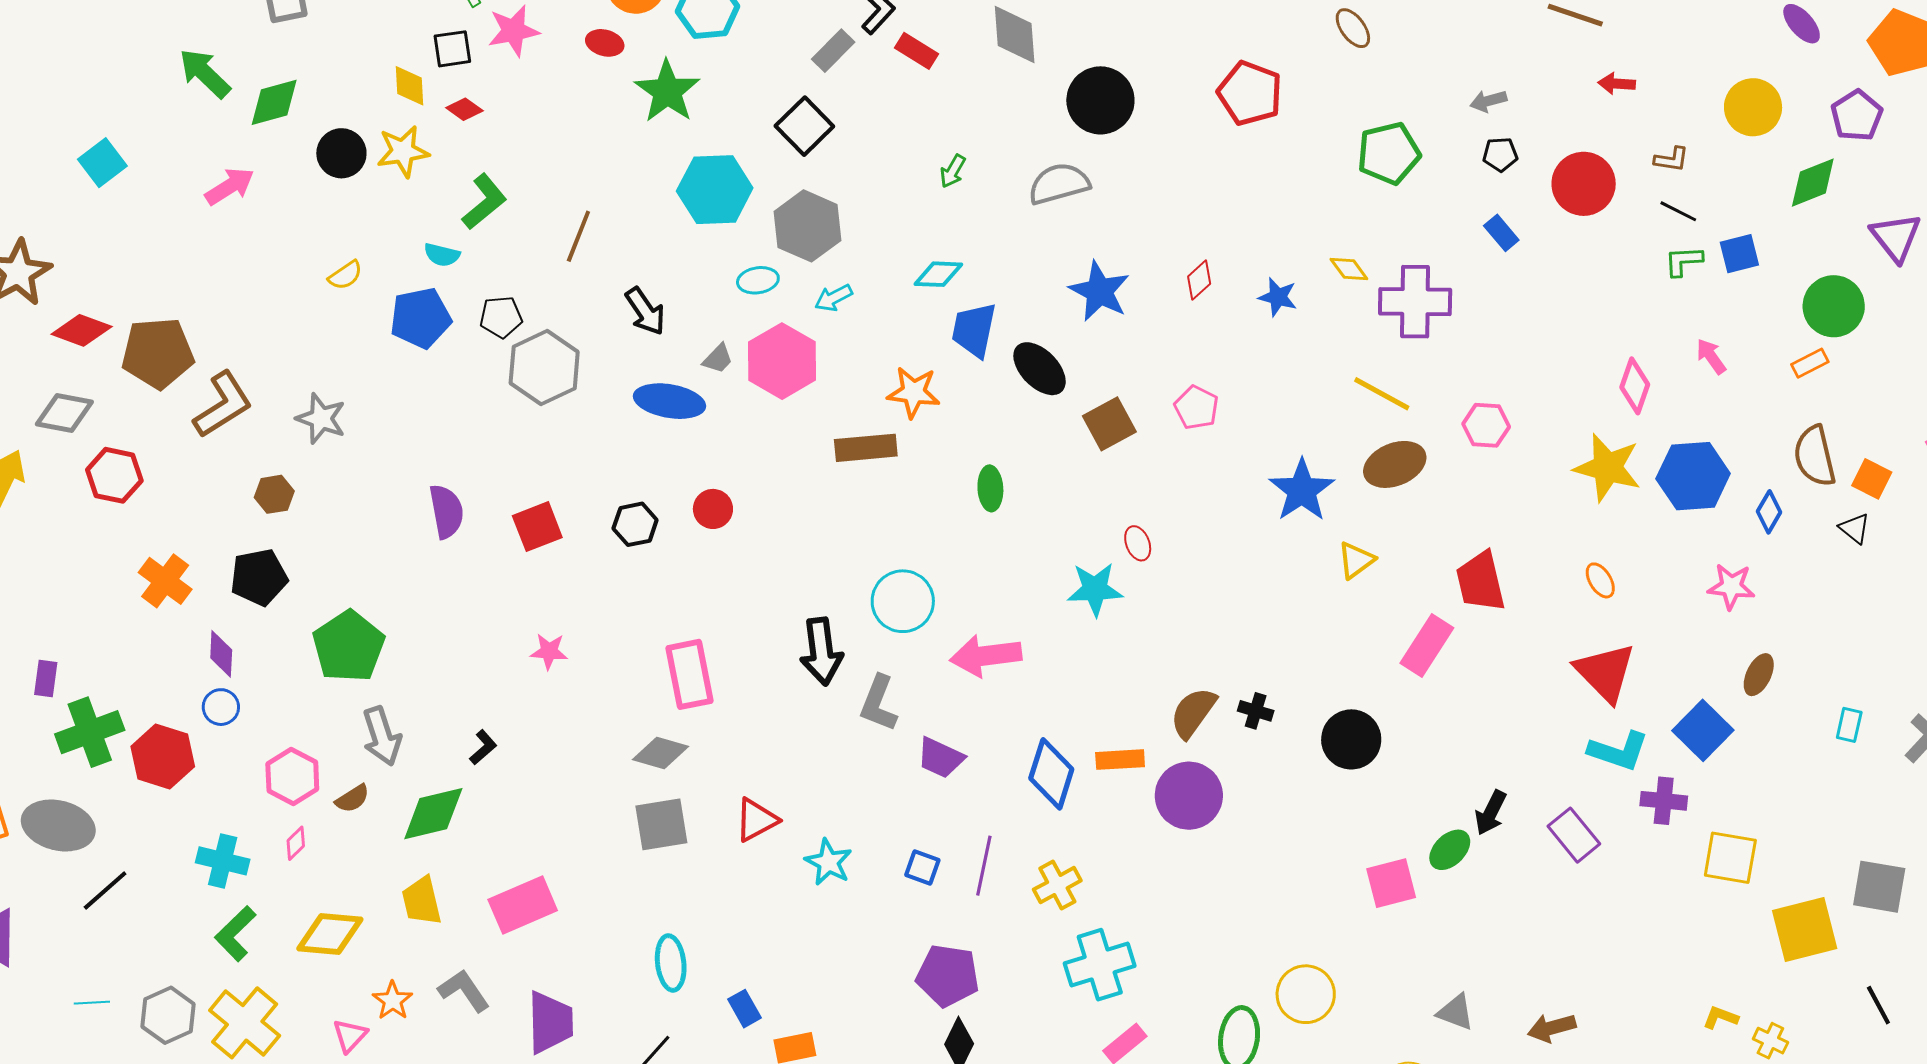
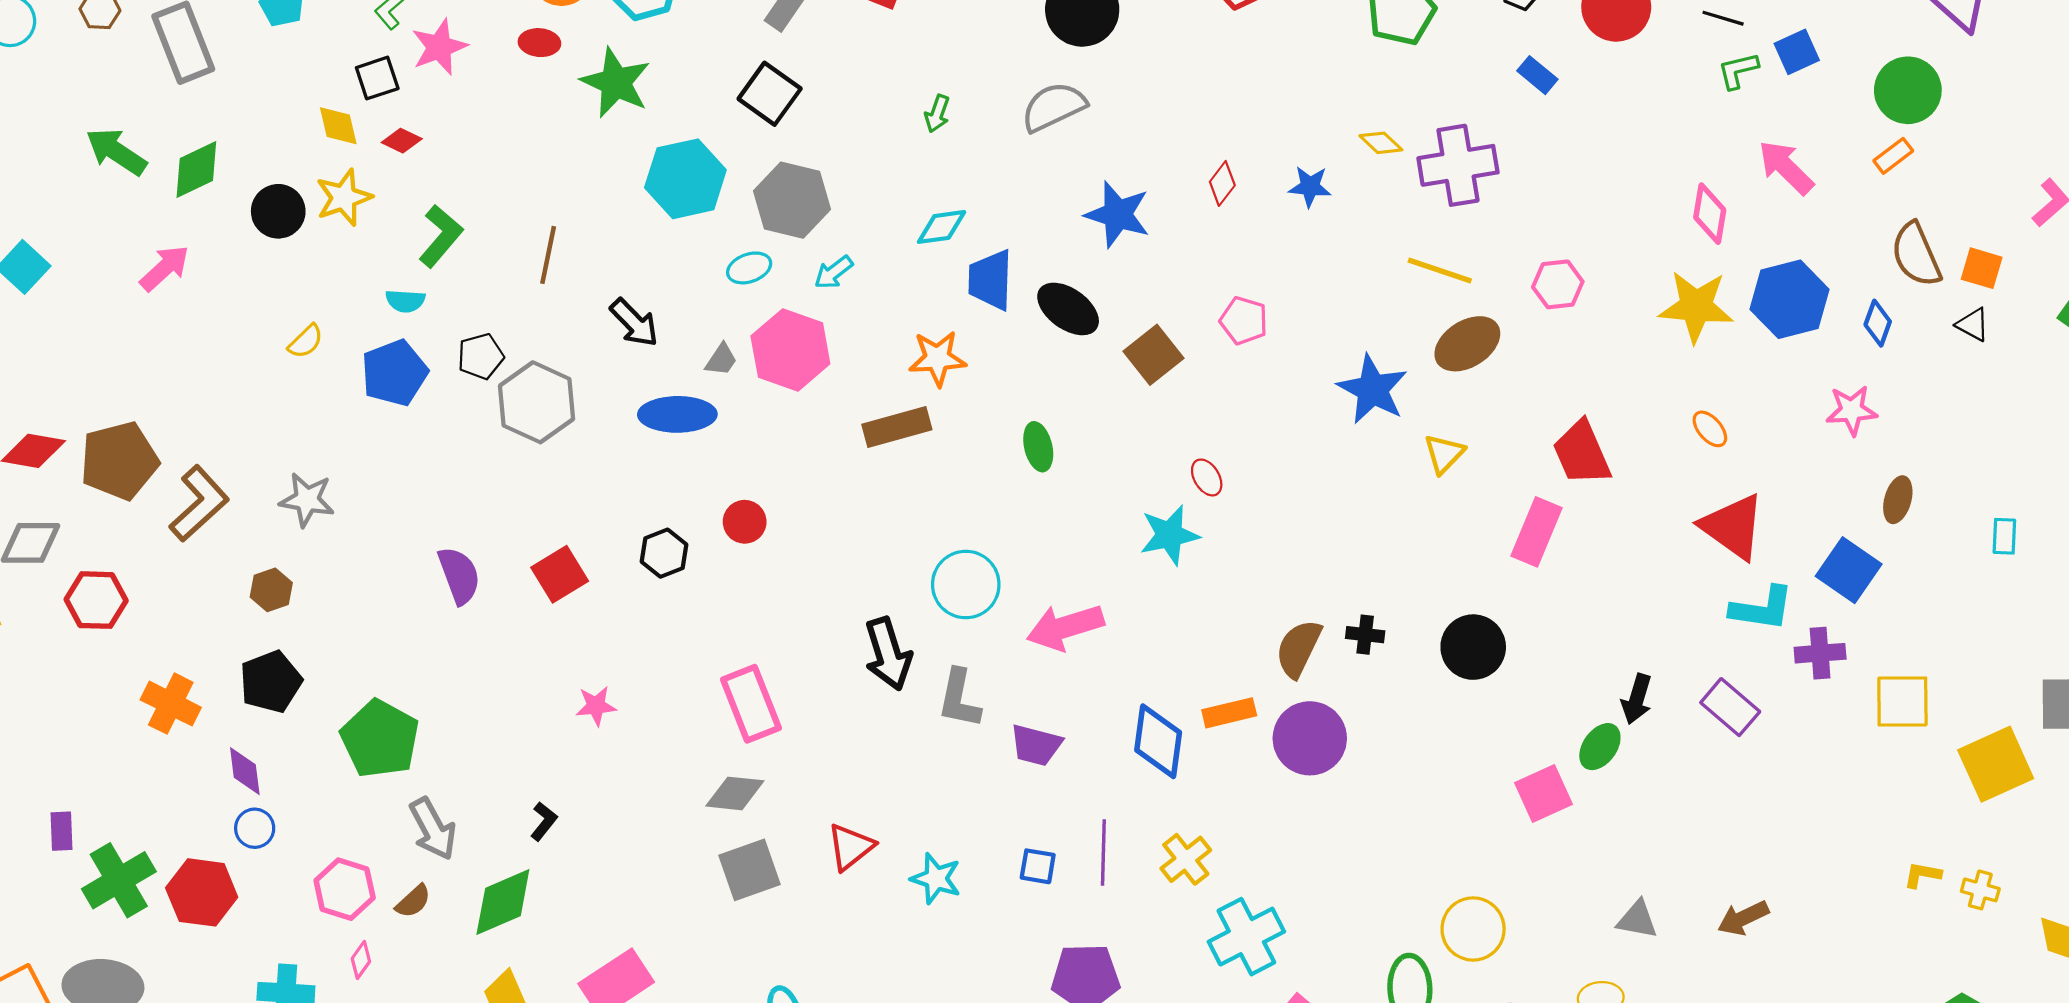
pink arrow: (1711, 356) -> (1786, 167), size x1.5

